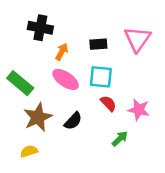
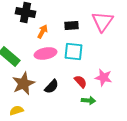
pink ellipse: (66, 79) -> (46, 53), turned -45
red semicircle: (108, 103) -> (80, 81), moved
green arrow: (120, 139) -> (88, 100), turned 48

